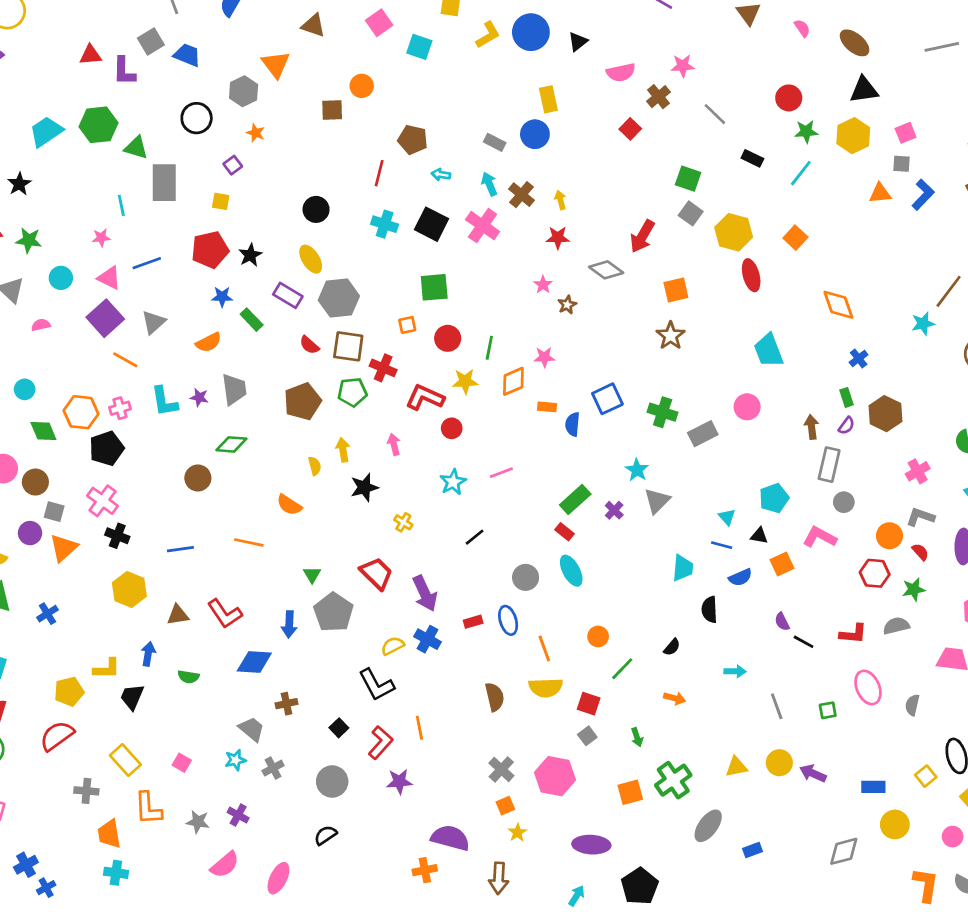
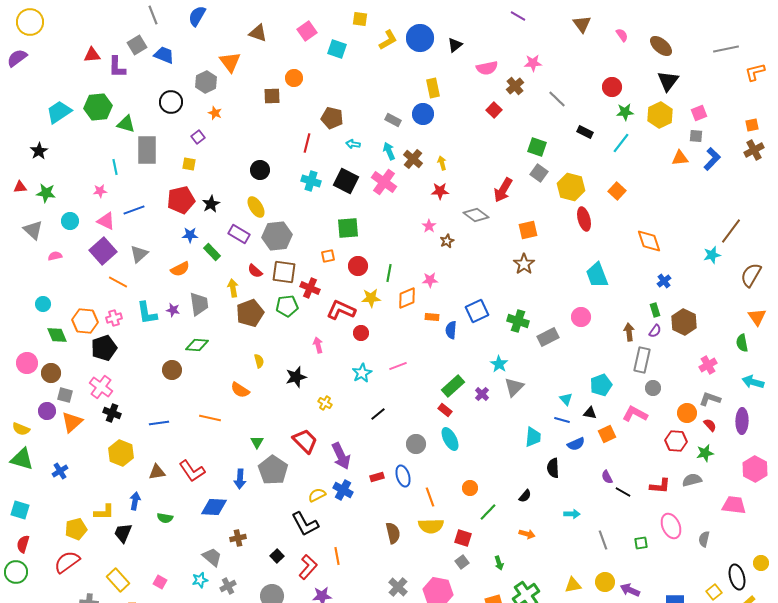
black triangle: (864, 90) -> (668, 81), turned -45
yellow arrow: (343, 450) -> (233, 288), moved

